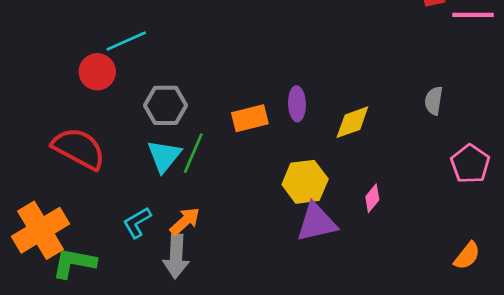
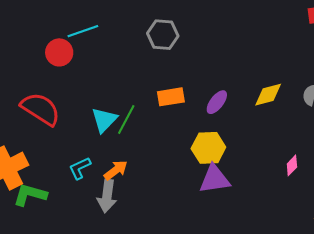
purple ellipse: (297, 104) -> (217, 102), moved, turned 35
gray hexagon: (165, 105) -> (163, 35), moved
yellow diamond: (352, 122) -> (268, 95), moved
pink diamond: (372, 198) -> (292, 165), moved

